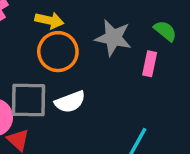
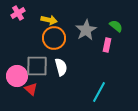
gray star: (113, 38) -> (86, 30), turned 30
white semicircle: (70, 102) -> (61, 67), turned -84

